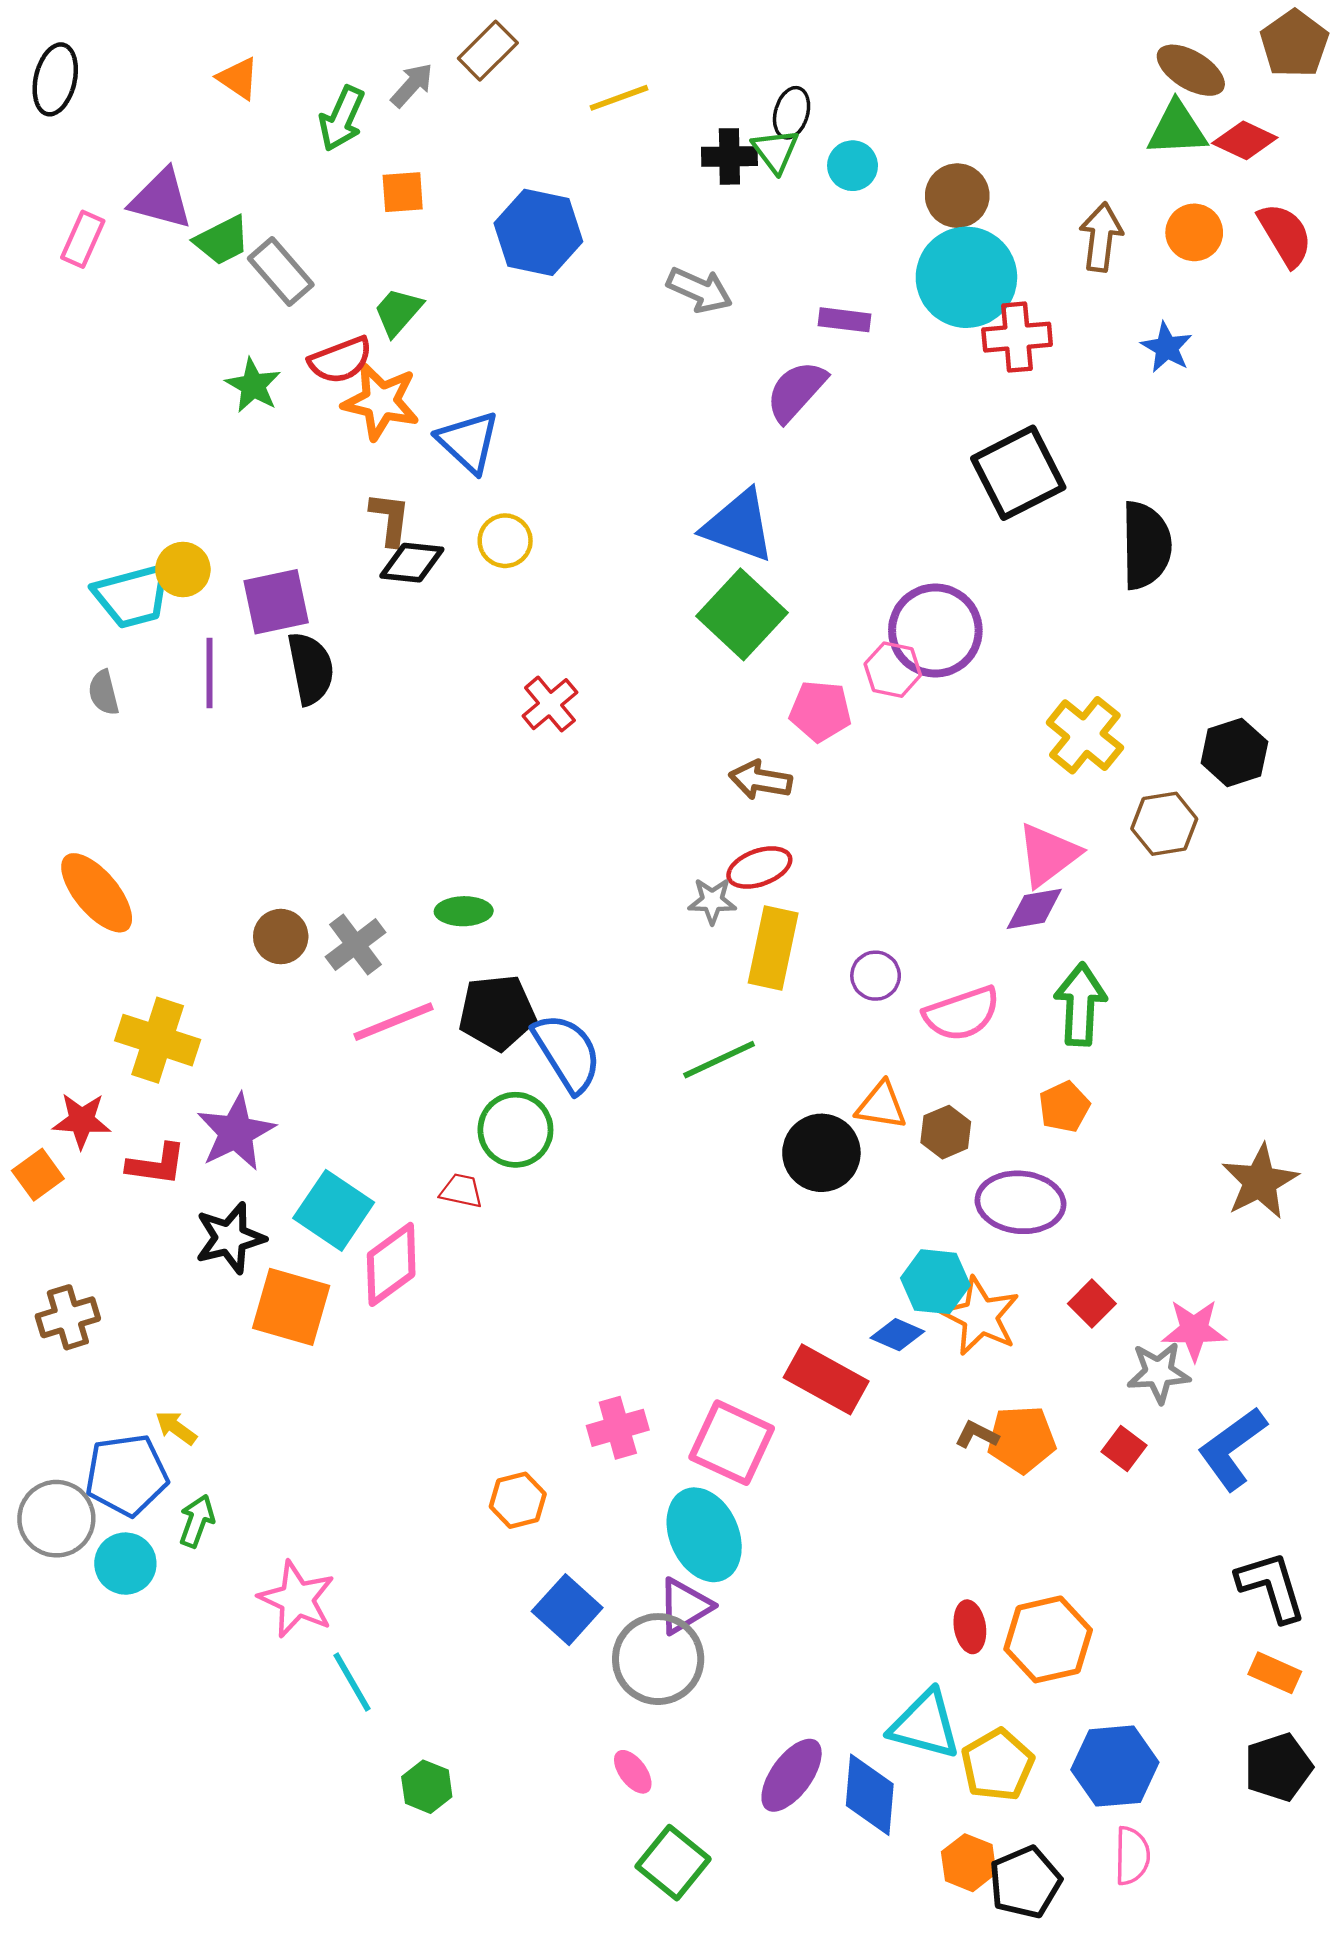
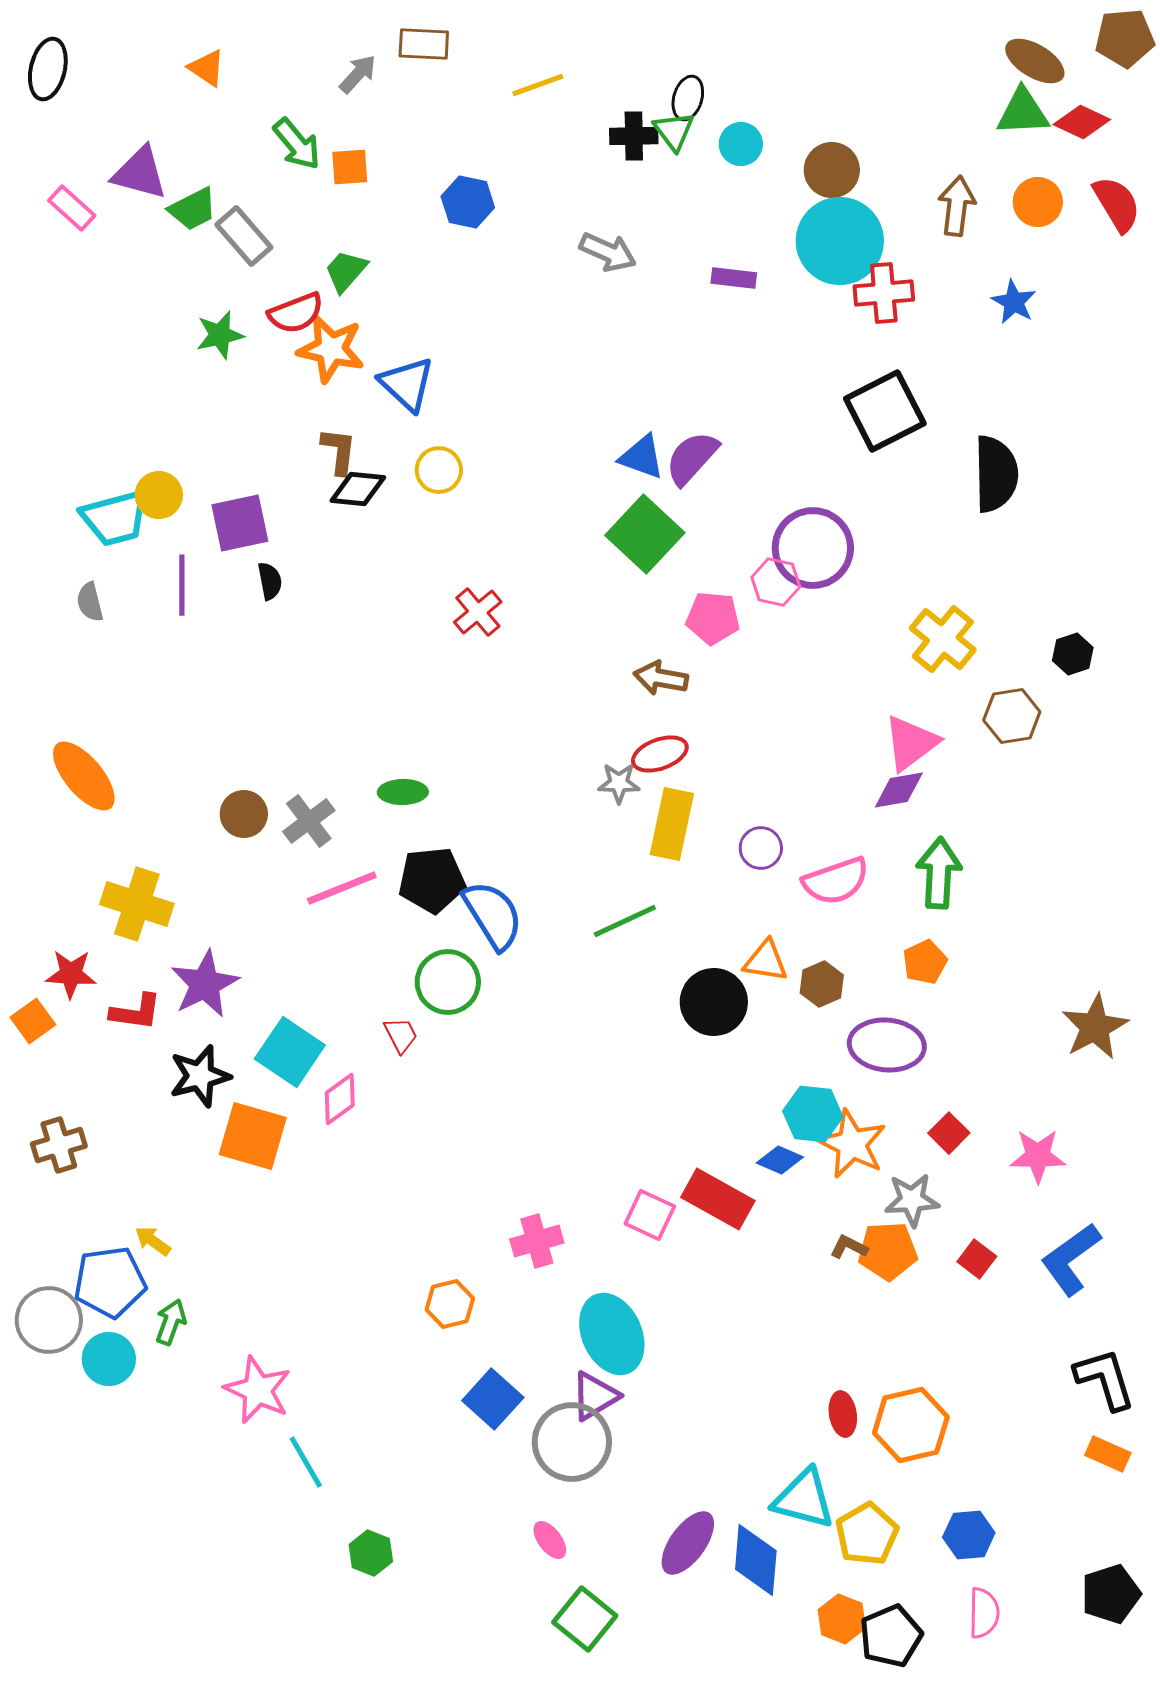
brown pentagon: (1294, 44) -> (1125, 38), turned 30
brown rectangle: (488, 51) -> (424, 44), turned 48
green arrow: (342, 119) -> (297, 144), moved, turned -64
blue hexagon: (538, 232) -> (468, 202), size x0.7
pink rectangle: (83, 239) -> (72, 208), turned -72
green star: (253, 385) -> (220, 335), turned 30
purple semicircle: (796, 391) -> (692, 458), moved
blue triangle: (739, 526) -> (642, 457), size x0.7
black semicircle: (311, 668) -> (270, 581), size x0.6
black hexagon: (1234, 752) -> (1073, 654), size x0.7
red trapezoid: (461, 1191) -> (401, 1035), turned 51
pink diamond: (391, 1264) -> (340, 1099), size x0.7
gray star: (1159, 1373) -> (912, 1200), moved
pink square: (732, 1443) -> (650, 1215), moved, size x0.7
blue hexagon: (1115, 1766) -> (969, 1535), size x0.7
black pentagon: (1278, 1767) -> (1111, 1594), moved

